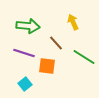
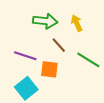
green arrow: (28, 26) -> (45, 21), moved
cyan square: (25, 84) -> (26, 88), size x1.5

